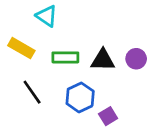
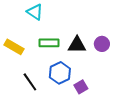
yellow rectangle: (21, 48) -> (14, 47), moved
black line: (32, 92) -> (30, 82), moved

